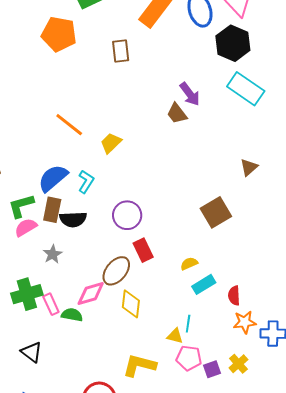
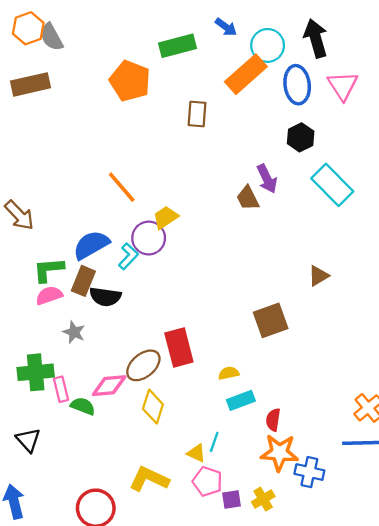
black hexagon: (233, 43) -> (301, 137), moved, size x0.7
purple circle: (127, 215) -> (149, 238), moved
red rectangle: (143, 250) -> (179, 347), size x1.4
gray star: (53, 254) -> (74, 332), turned -30
orange star: (245, 322) -> (279, 453), size x1.4

